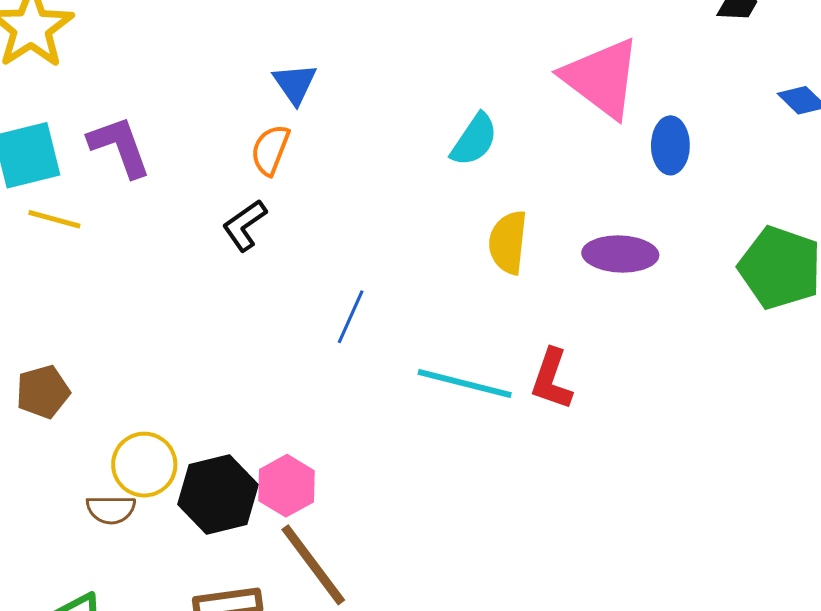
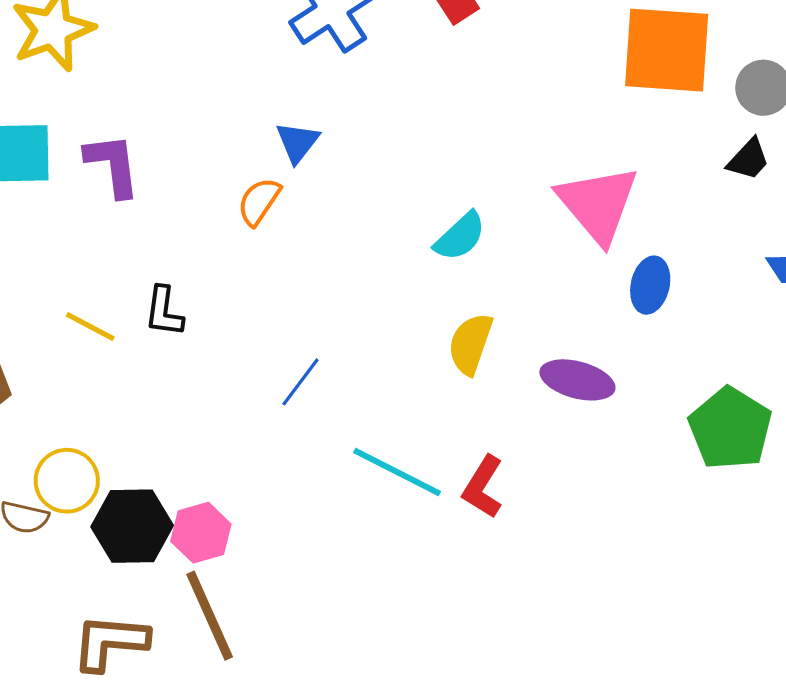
yellow line: (54, 219) -> (90, 326), moved
black L-shape: (245, 225) -> (164, 311), moved, turned -60

